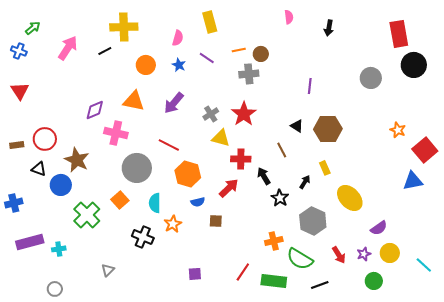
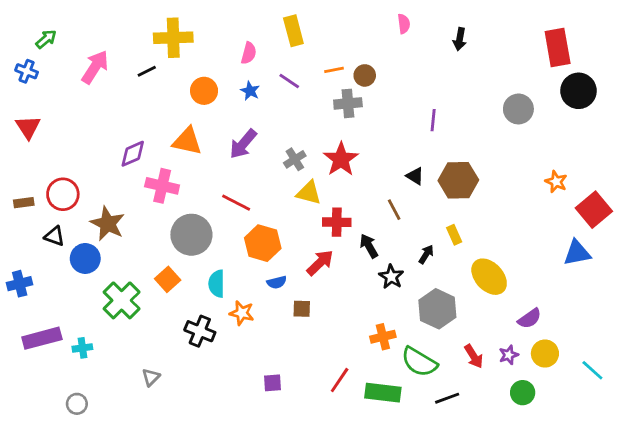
orange star: (173, 224) -> (242, 313), turned -30

